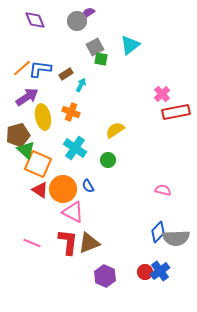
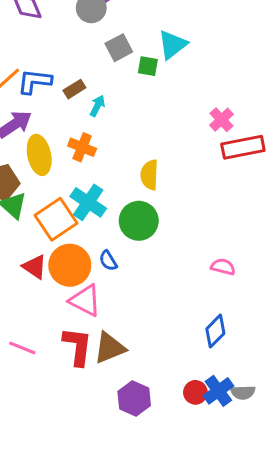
green square: (101, 59) -> (148, 66), moved
yellow semicircle: (115, 130) -> (149, 175), turned -54
green circle: (108, 160) -> (139, 221), size x1.6
orange square: (38, 164) -> (56, 219), moved, turned 32
gray semicircle: (176, 238) -> (243, 392), moved, size x0.6

